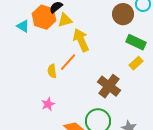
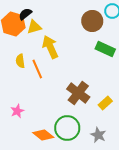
orange line: (68, 62) -> (37, 69), turned -66
yellow rectangle: (136, 63) -> (105, 103), moved
yellow semicircle: (52, 71) -> (20, 61), moved

